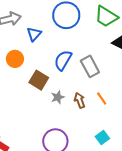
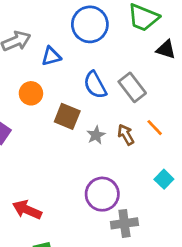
blue triangle: (34, 34) -> (51, 56), turned 42
blue semicircle: (63, 60) -> (95, 85), turned -50

